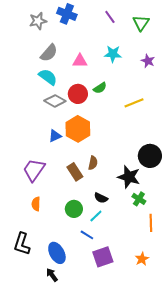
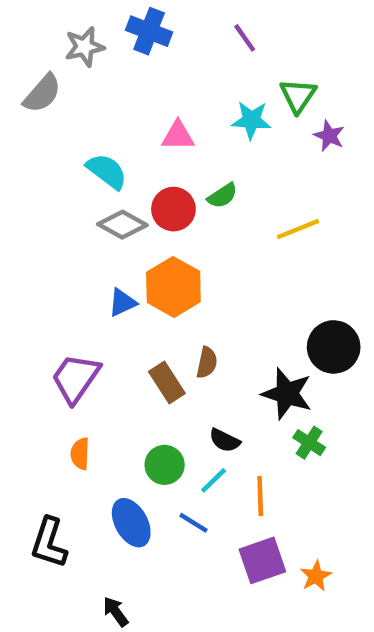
green triangle: (141, 23) -> (298, 96), moved
gray semicircle: (49, 53) -> (42, 93), moved
orange line: (151, 223) -> (260, 496), moved
blue ellipse: (57, 253) -> (131, 523), moved
purple square: (103, 257) -> (262, 560), moved

